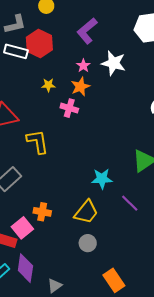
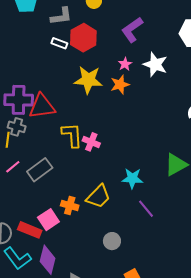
white rectangle: (16, 51) -> (59, 43), size x0.7
yellow star: (48, 85) -> (88, 80), size x2.0
pink cross: (69, 108) -> (91, 142), moved
purple line: (130, 203) -> (146, 209), moved
yellow trapezoid: (86, 212) -> (98, 197), moved

